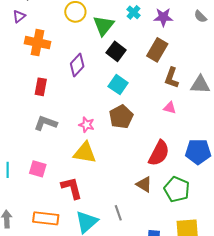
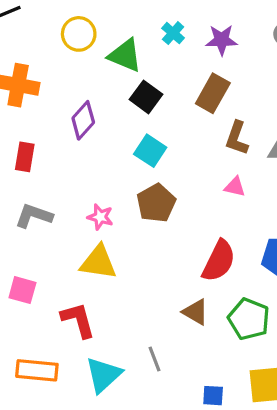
green triangle: (104, 26) -> (125, 55), turned -45

